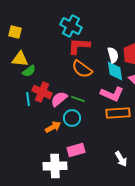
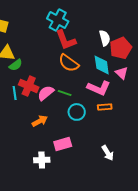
red L-shape: (79, 46) -> (66, 40), turned -115
white semicircle: (113, 55) -> (105, 38), moved
orange rectangle: (118, 113) -> (105, 107), size x0.6
cyan circle: (72, 118) -> (77, 112), moved
white cross: (55, 166) -> (42, 160), size x0.7

